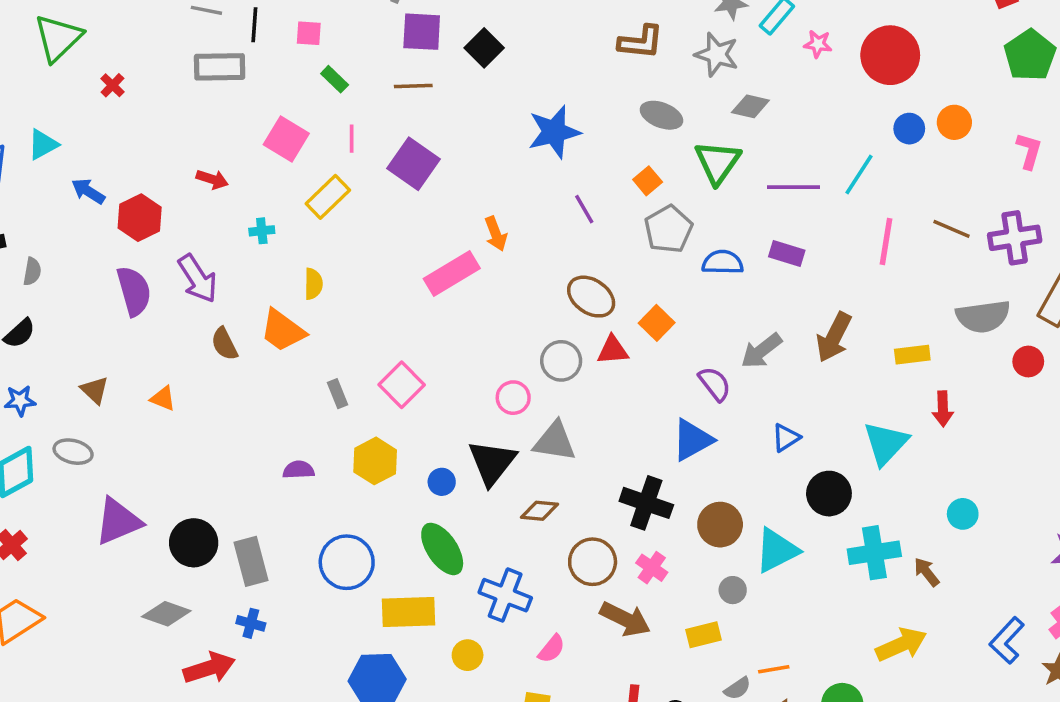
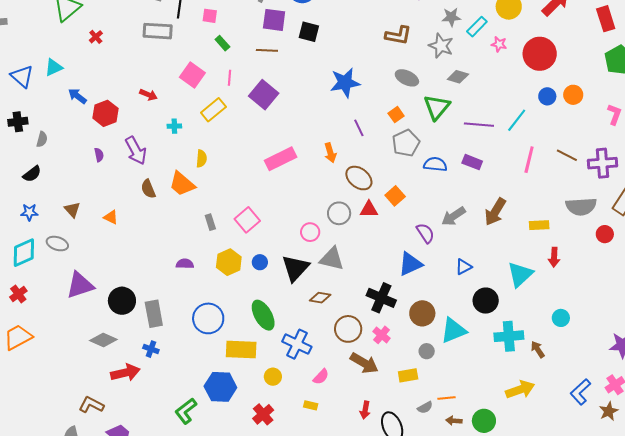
black square: (484, 48) -> (309, 32), turned -35
orange arrow: (496, 234) -> (330, 153), moved
purple semicircle: (134, 291) -> (99, 155), size x0.5
blue circle: (442, 482) -> (260, 262), moved

